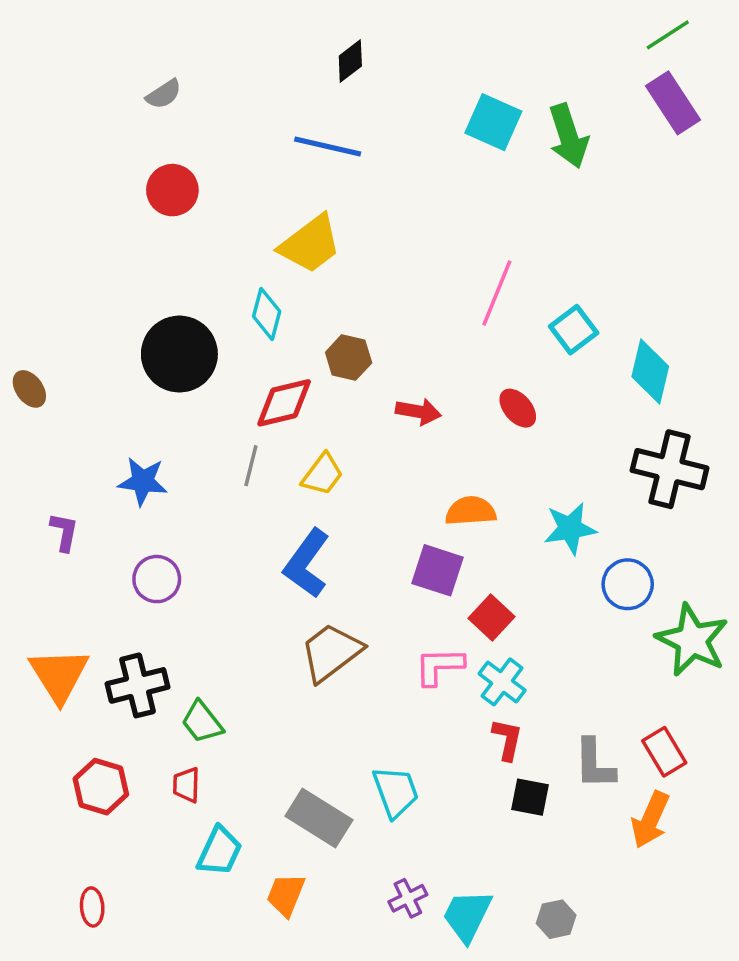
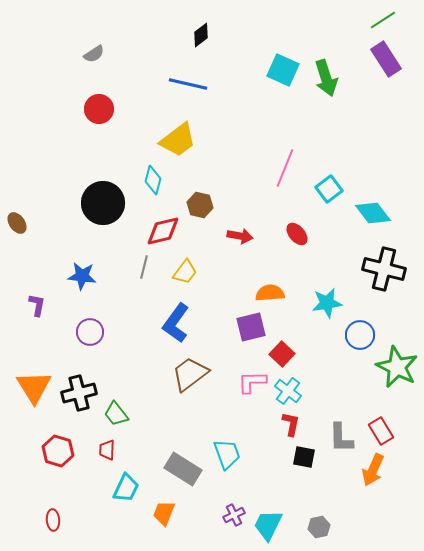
cyan diamond: (650, 371) -> (373, 213), turned -51
purple square: (438, 570) -> (251, 327), turned -32

